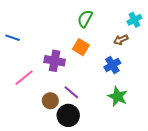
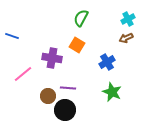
brown arrow: (121, 40) -> (126, 38), moved
purple line: (71, 92) -> (68, 88), turned -35

